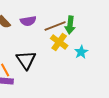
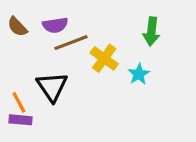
green arrow: (70, 25) -> (151, 31), moved
brown line: (55, 26) -> (71, 43), moved

